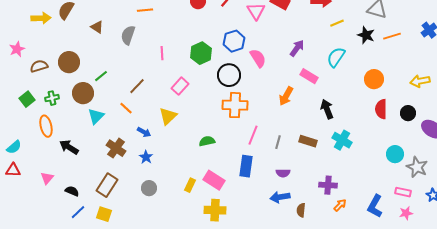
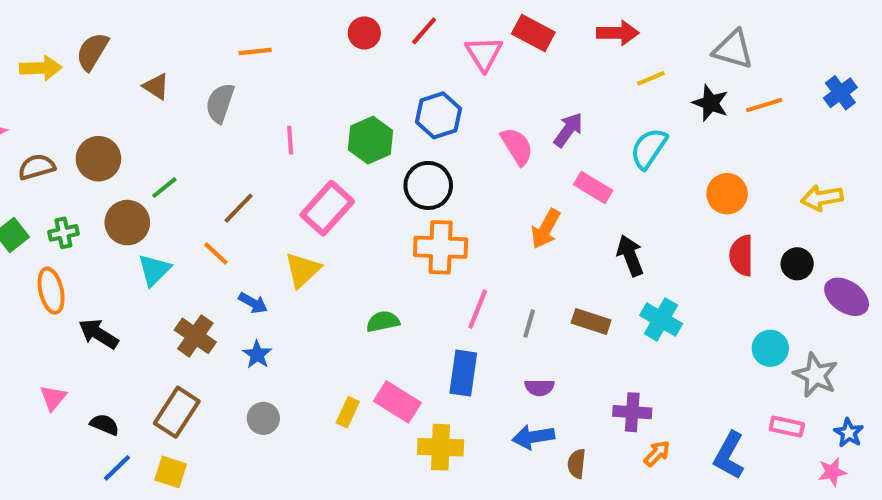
pink semicircle: (258, 58) -> (517, 146), moved
pink rectangle: (180, 86) -> (327, 208), size x1.4
yellow cross: (215, 210) -> (441, 447), moved
pink star: (406, 213) -> (832, 472), moved

